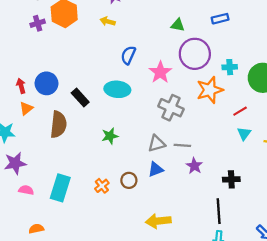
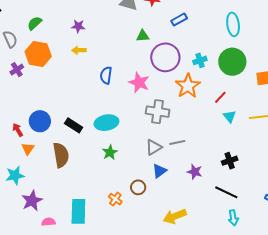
cyan ellipse: (117, 89) -> (106, 123), moved
purple star: (194, 166) -> (195, 172), moved
black line: (219, 211) -> (226, 192), turned -45

